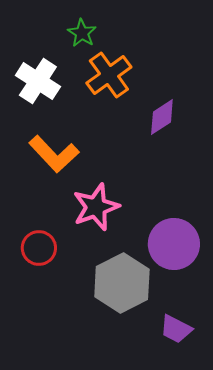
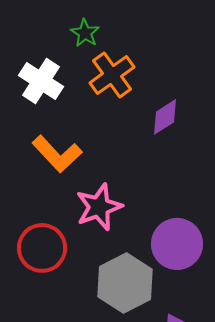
red circle: (39, 248) -> (42, 248), size x1.4

